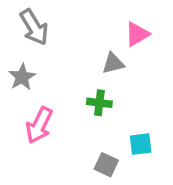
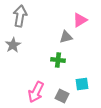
gray arrow: (34, 27) -> (20, 16), turned -140
pink arrow: (39, 125) -> (36, 92), moved

